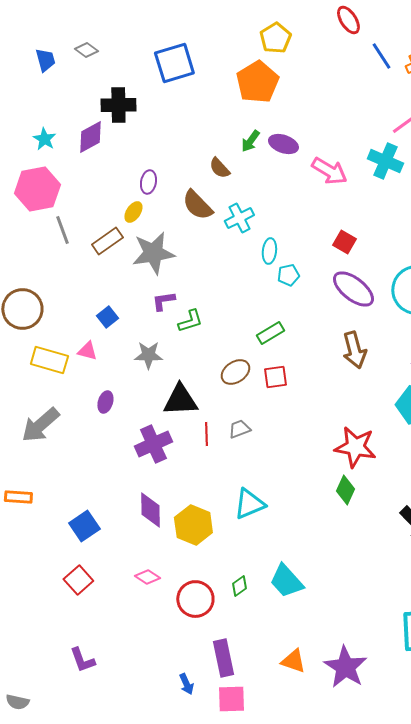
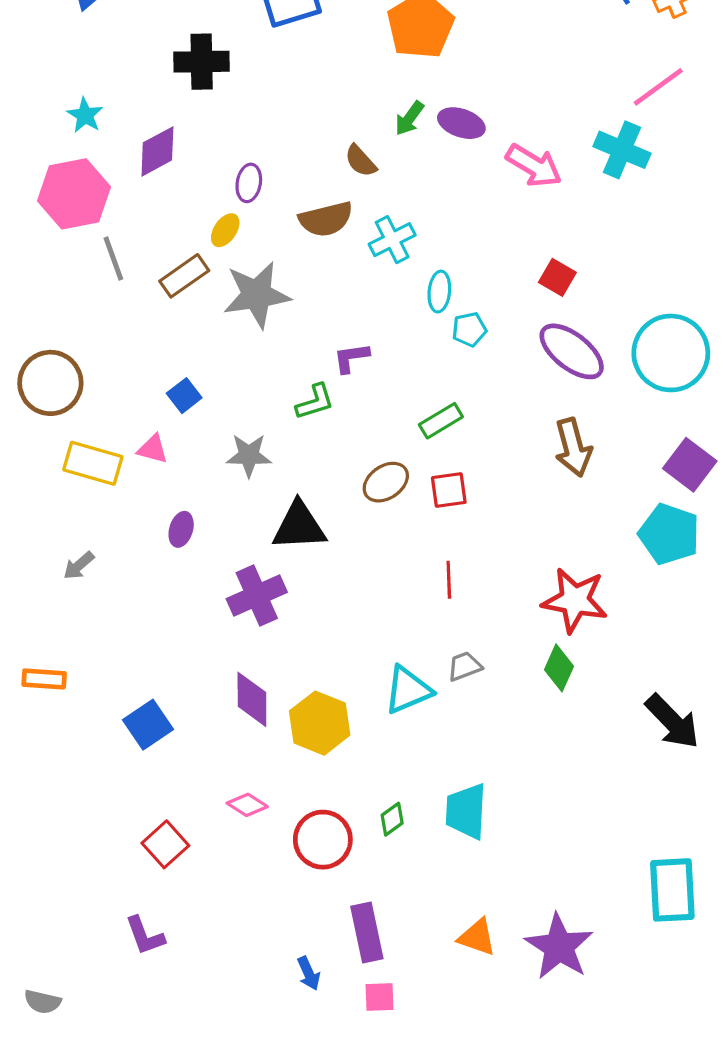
purple diamond: (90, 137) -> (157, 151), moved
brown semicircle: (197, 205) -> (326, 219), turned -60
purple L-shape: (163, 301) -> (351, 358), moved
gray arrow: (40, 425) -> (79, 566), size x0.5
gray trapezoid: (239, 429) -> (465, 666), moved
red line: (206, 434) -> (449, 580), moved
red square: (78, 580) -> (165, 844), moved
cyan trapezoid: (286, 581) -> (466, 811), turned 45
pink square: (231, 699) -> (379, 997), size x0.7

